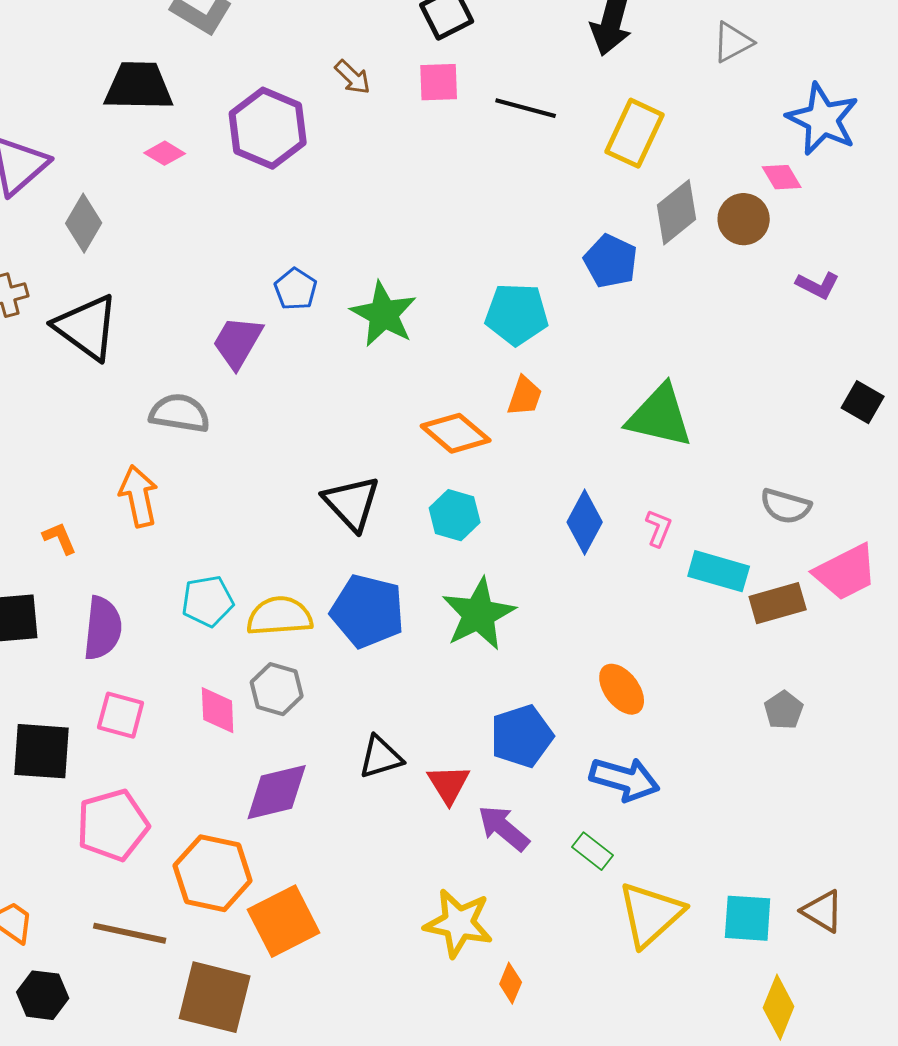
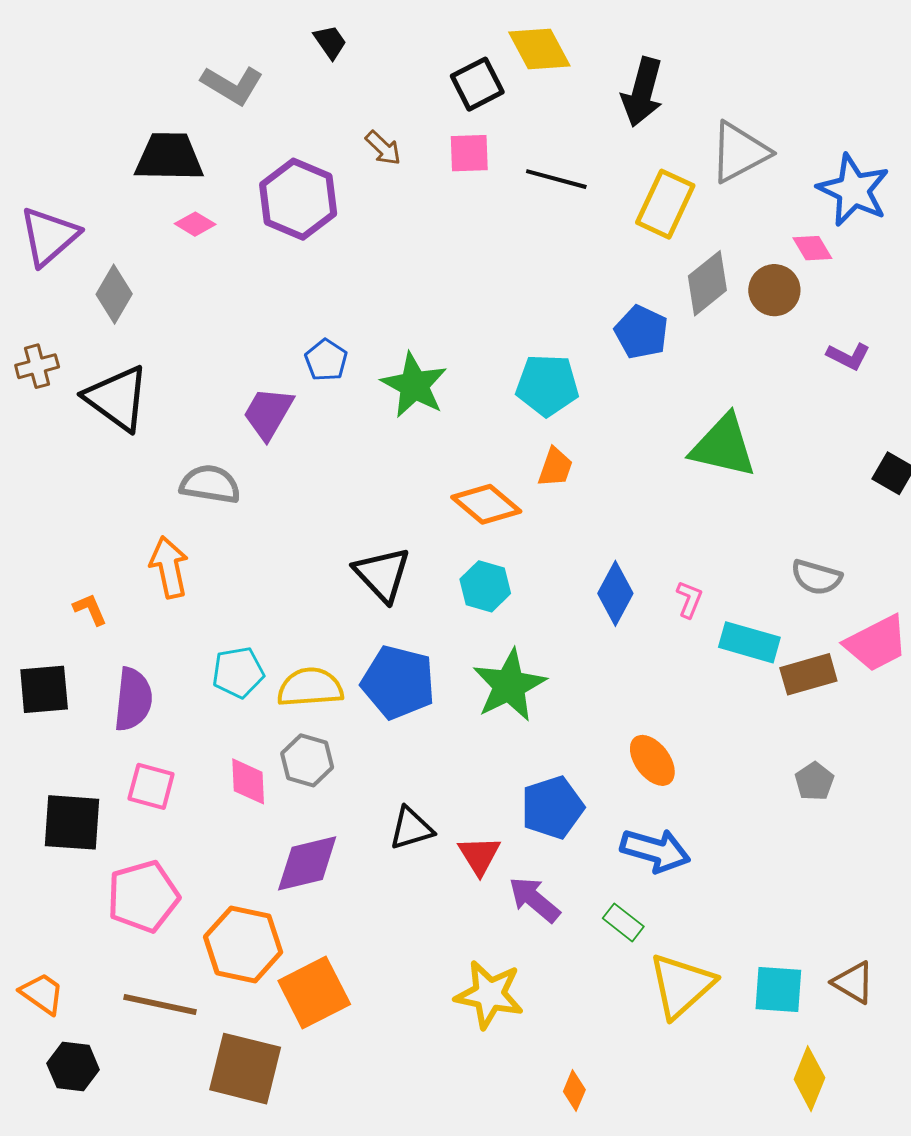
gray triangle: (733, 42) -> (739, 152), moved, size x1.5
green triangle: (660, 416) -> (723, 446), moved
orange diamond: (511, 983) -> (574, 1091), moved

